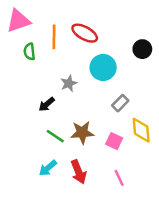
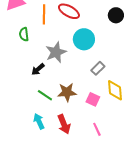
black circle: (142, 49) -> (116, 15), moved
green semicircle: (29, 52) -> (24, 34), moved
gray star: (69, 83) -> (56, 52), size x1.5
cyan arrow: (48, 168) -> (39, 121), turned 105

